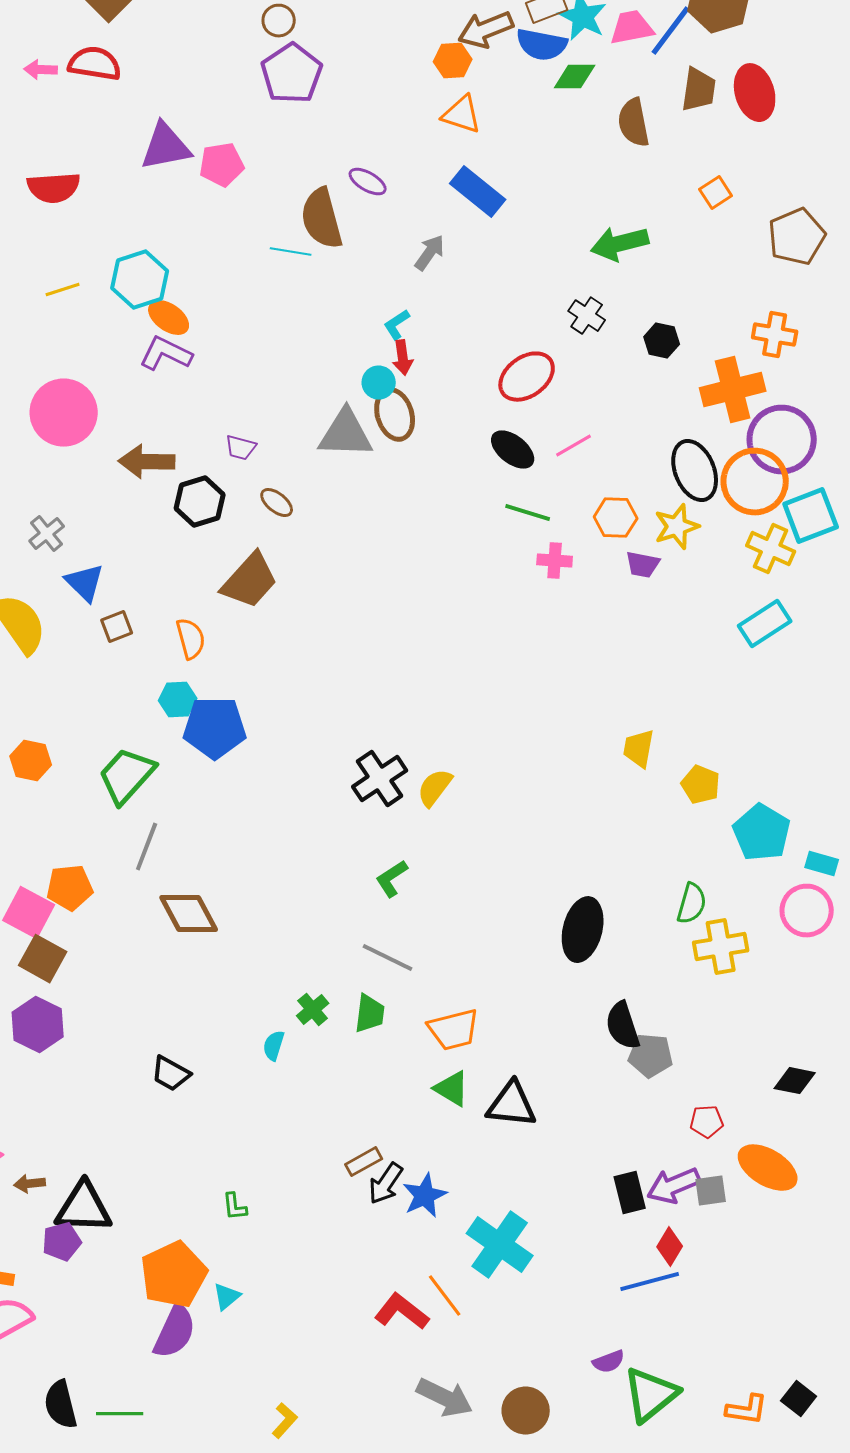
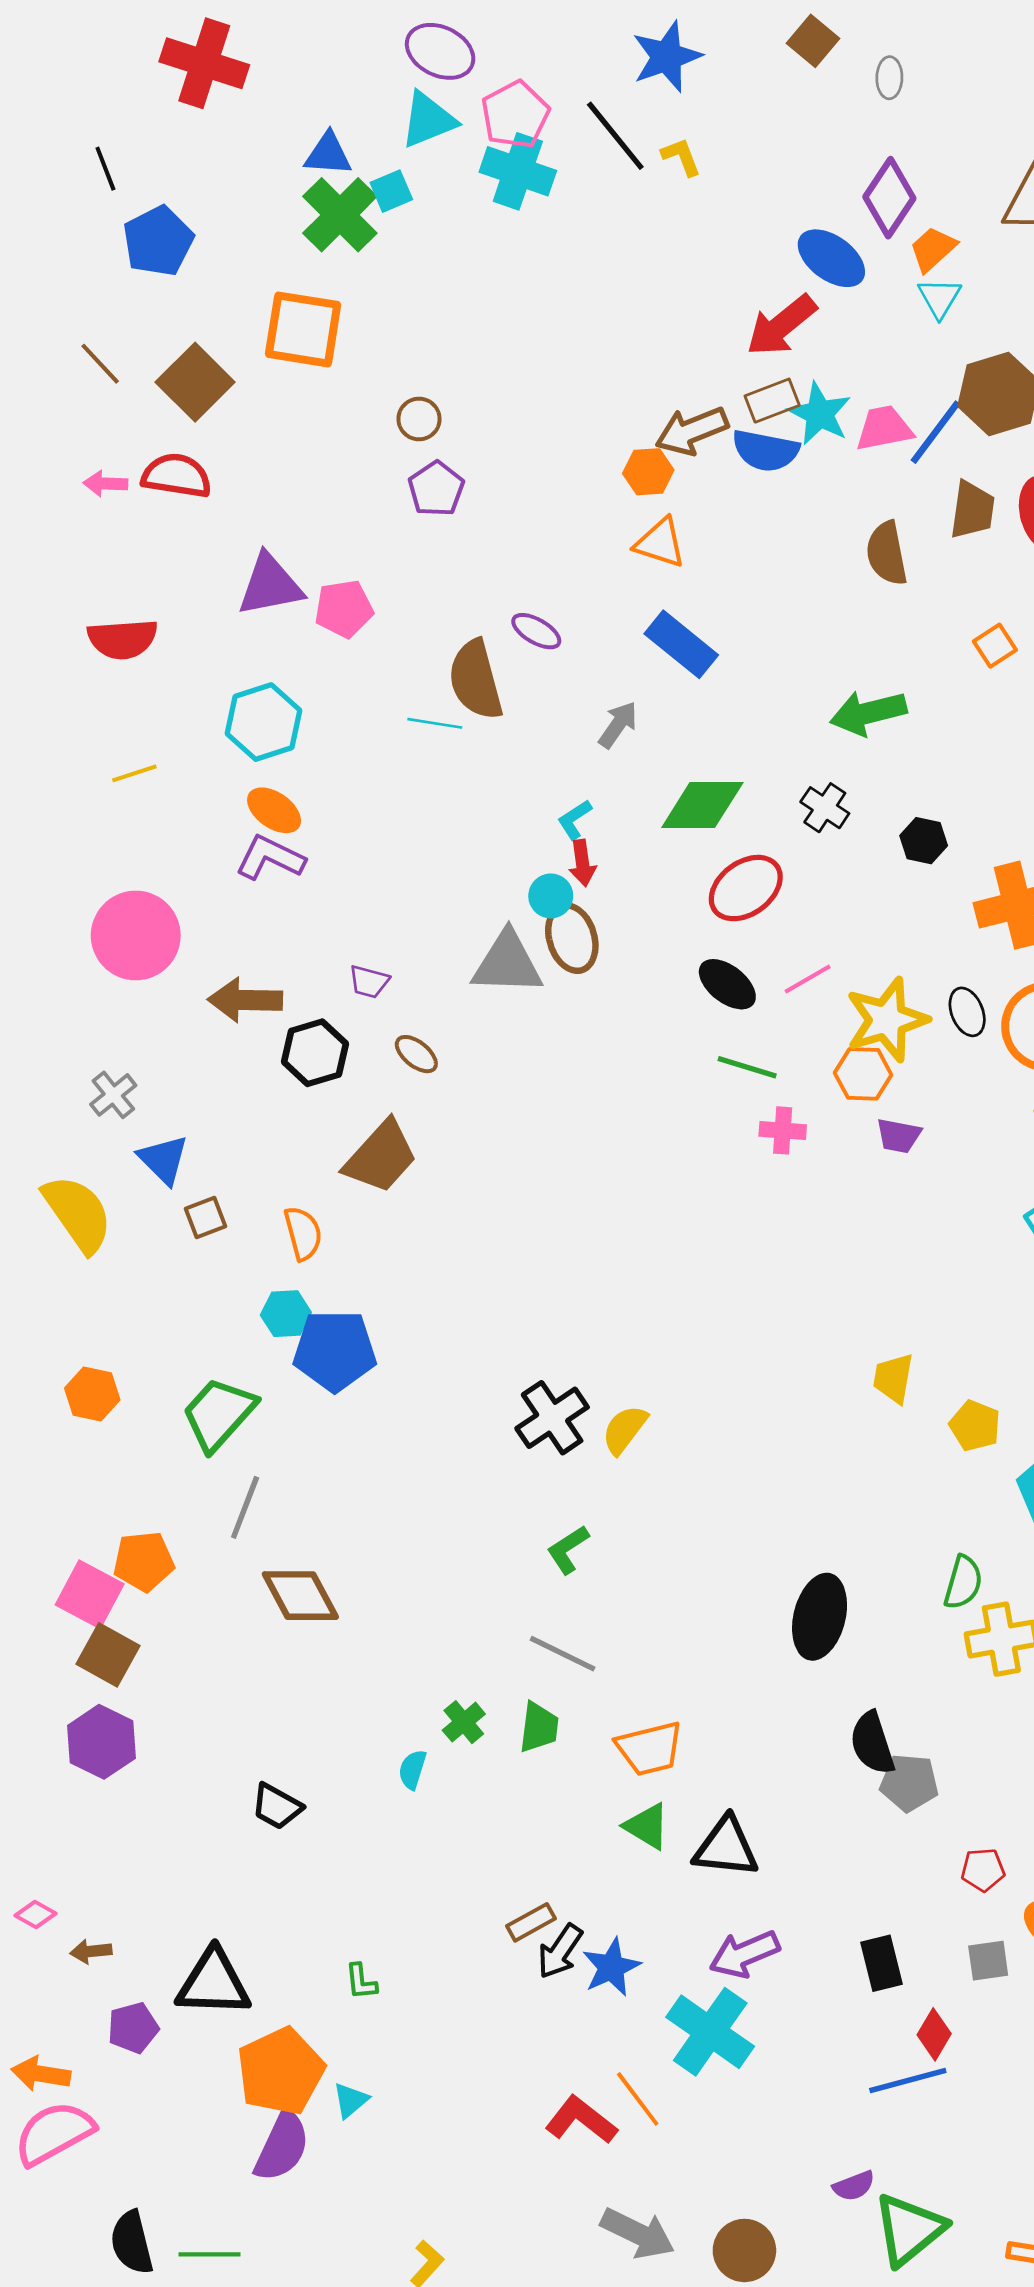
purple pentagon: (292, 74) -> (436, 489), size x0.7
green diamond: (575, 77) -> (702, 805), moved, size x1.5
cyan hexagon: (140, 280) -> (264, 722), moved
black ellipse: (695, 471) -> (967, 1012), size x0.6
yellow star: (677, 527) -> (887, 1020), moved, size x1.4
purple arrow: (674, 1186) -> (744, 1954), moved
black triangle: (84, 1208) -> (213, 1983), moved

